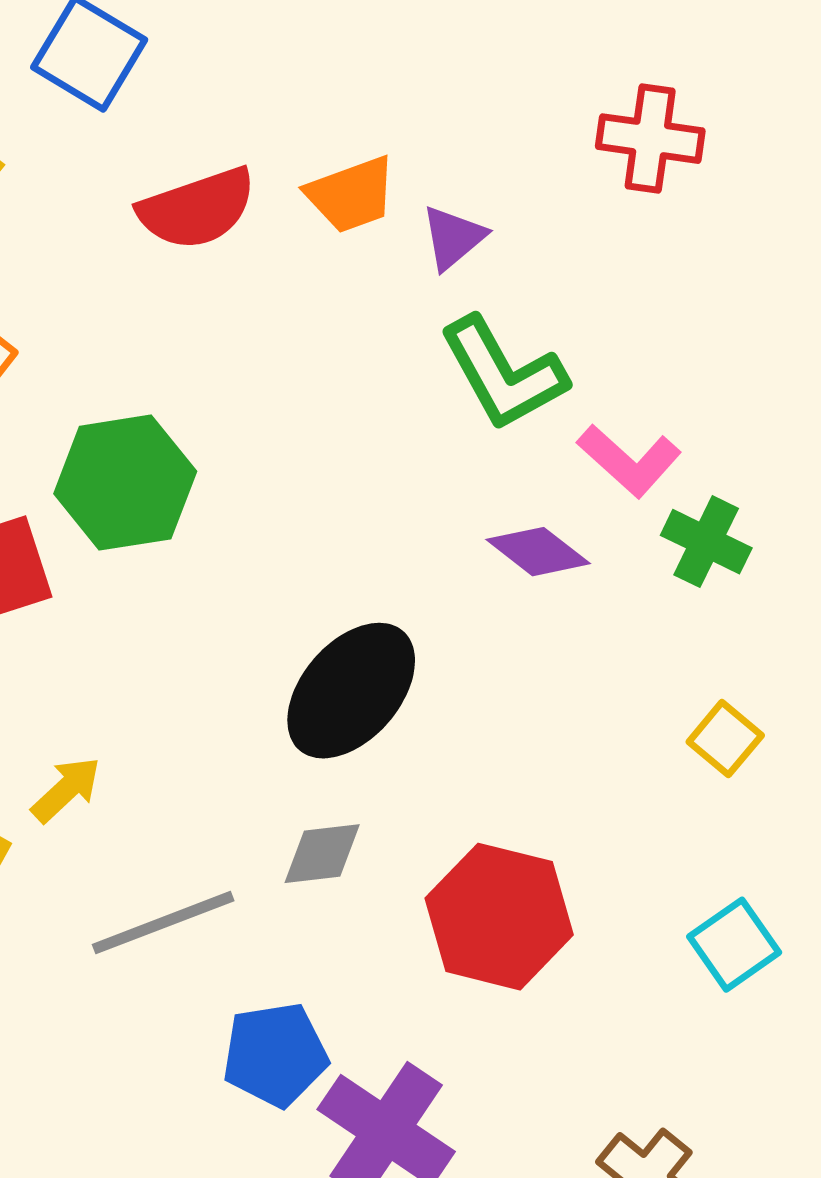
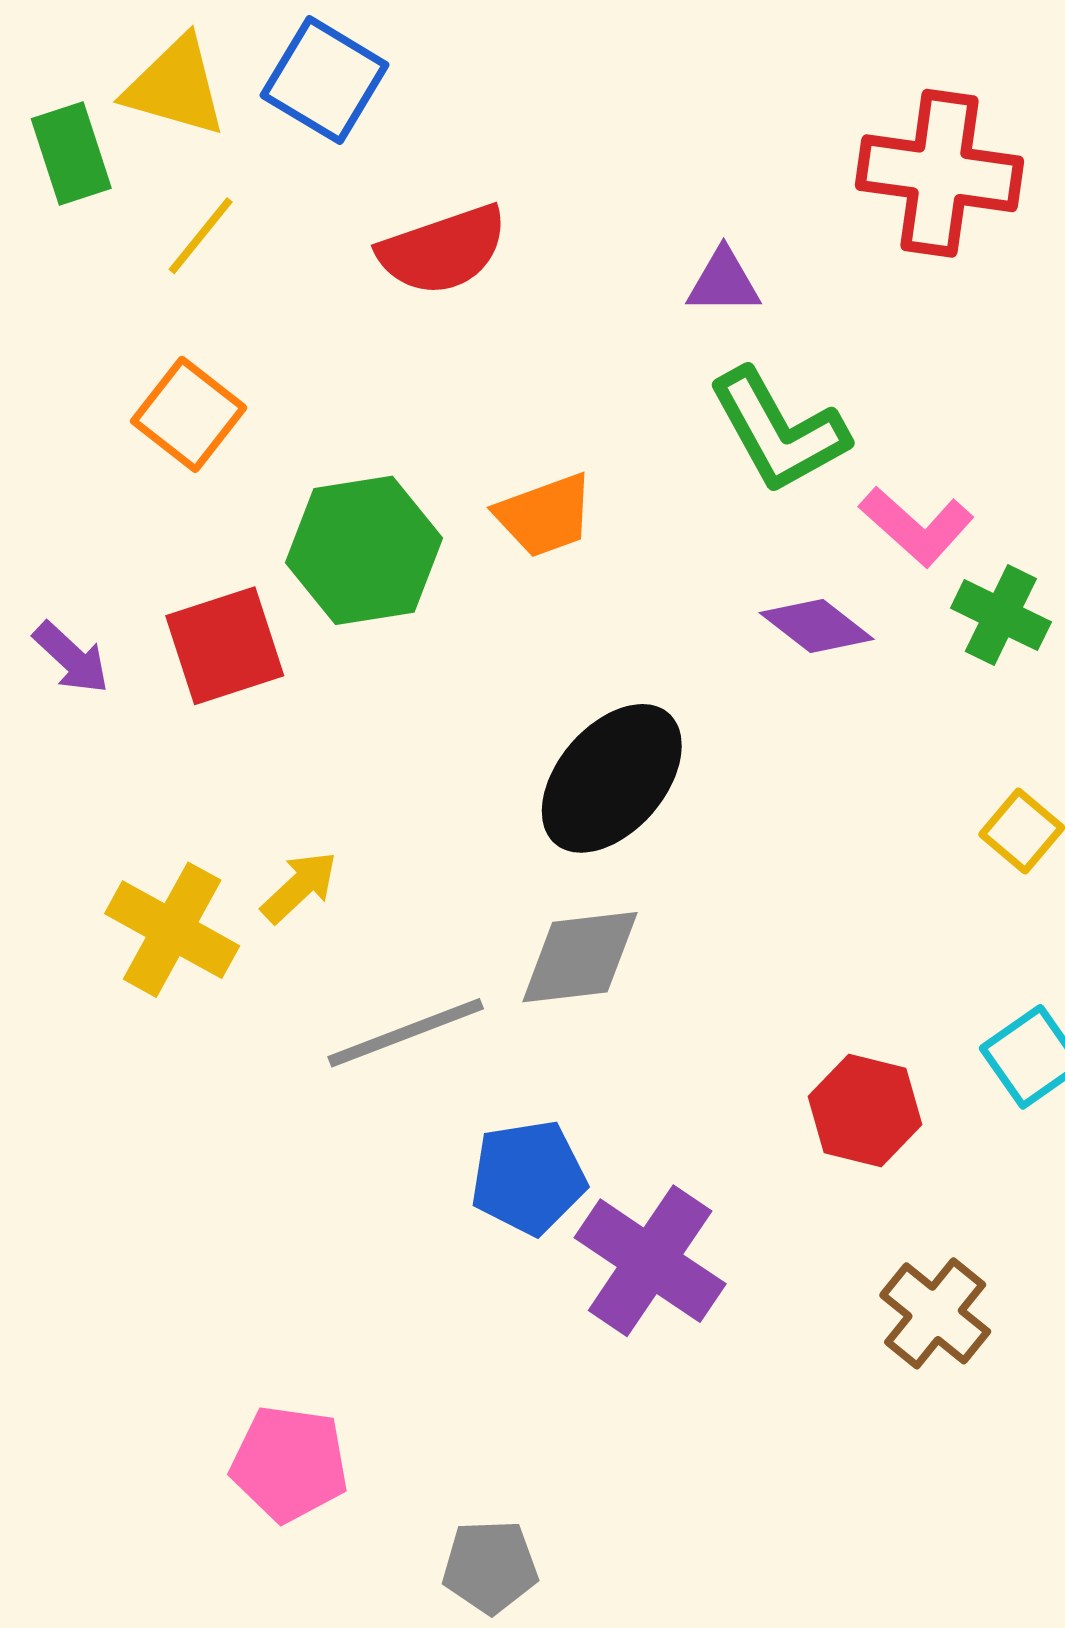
red cross: (650, 139) -> (940, 173), size x1.4
orange trapezoid: (351, 195) -> (545, 515), moved
purple triangle: (453, 238) -> (724, 282), turned 40
gray diamond: (322, 854) -> (580, 957), size x1.4
red hexagon: (499, 917) -> (865, 1111), moved, size x0.7

